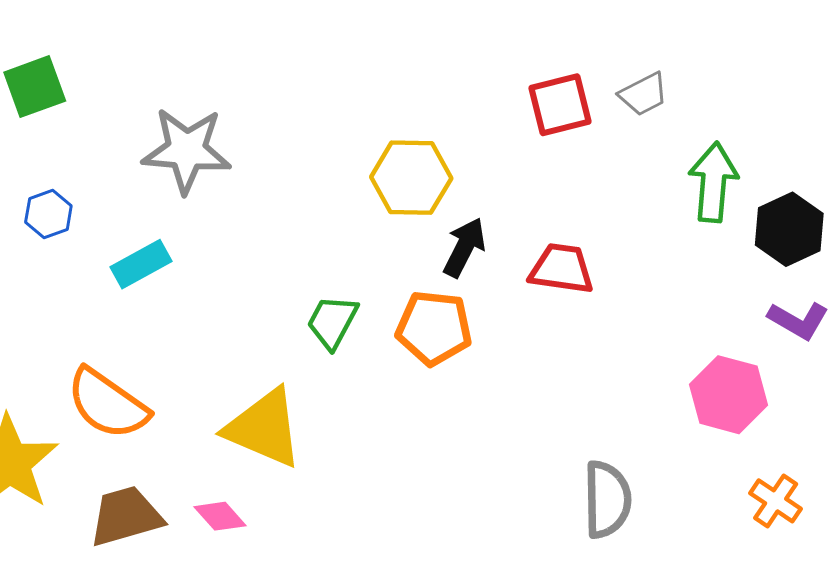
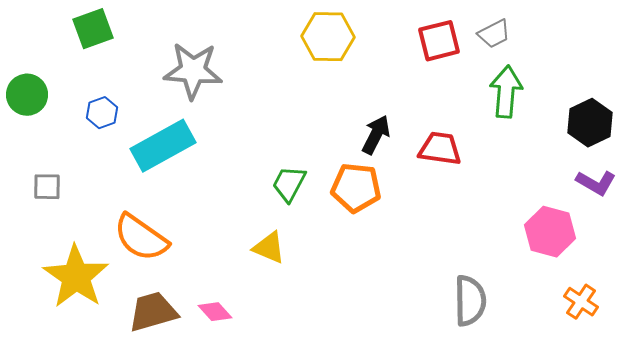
yellow hexagon: (411, 178) -> (328, 37), moved
green arrow: (713, 182) -> (506, 92), moved
cyan rectangle: (141, 264) -> (163, 146), size x1.6
yellow triangle: (264, 428) -> (269, 248), moved, size x0.6

